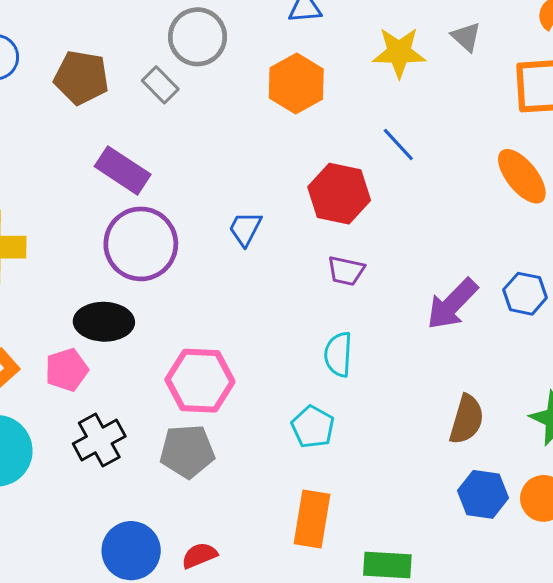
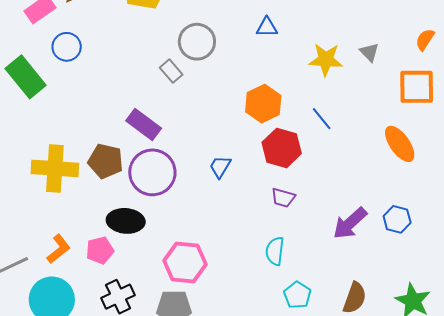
brown pentagon: (81, 78) -> (106, 161), moved
orange hexagon: (296, 83) -> (263, 104), moved
cyan pentagon: (313, 427) -> (297, 295), moved

